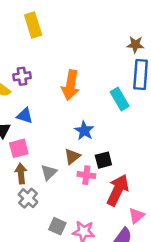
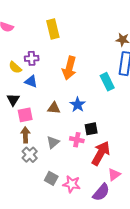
yellow rectangle: (33, 25) -> (53, 29), moved
blue triangle: (25, 116) -> (31, 81), moved
brown triangle: (72, 156) -> (54, 108), moved, turned 40
gray triangle: (49, 172) -> (53, 142), moved

